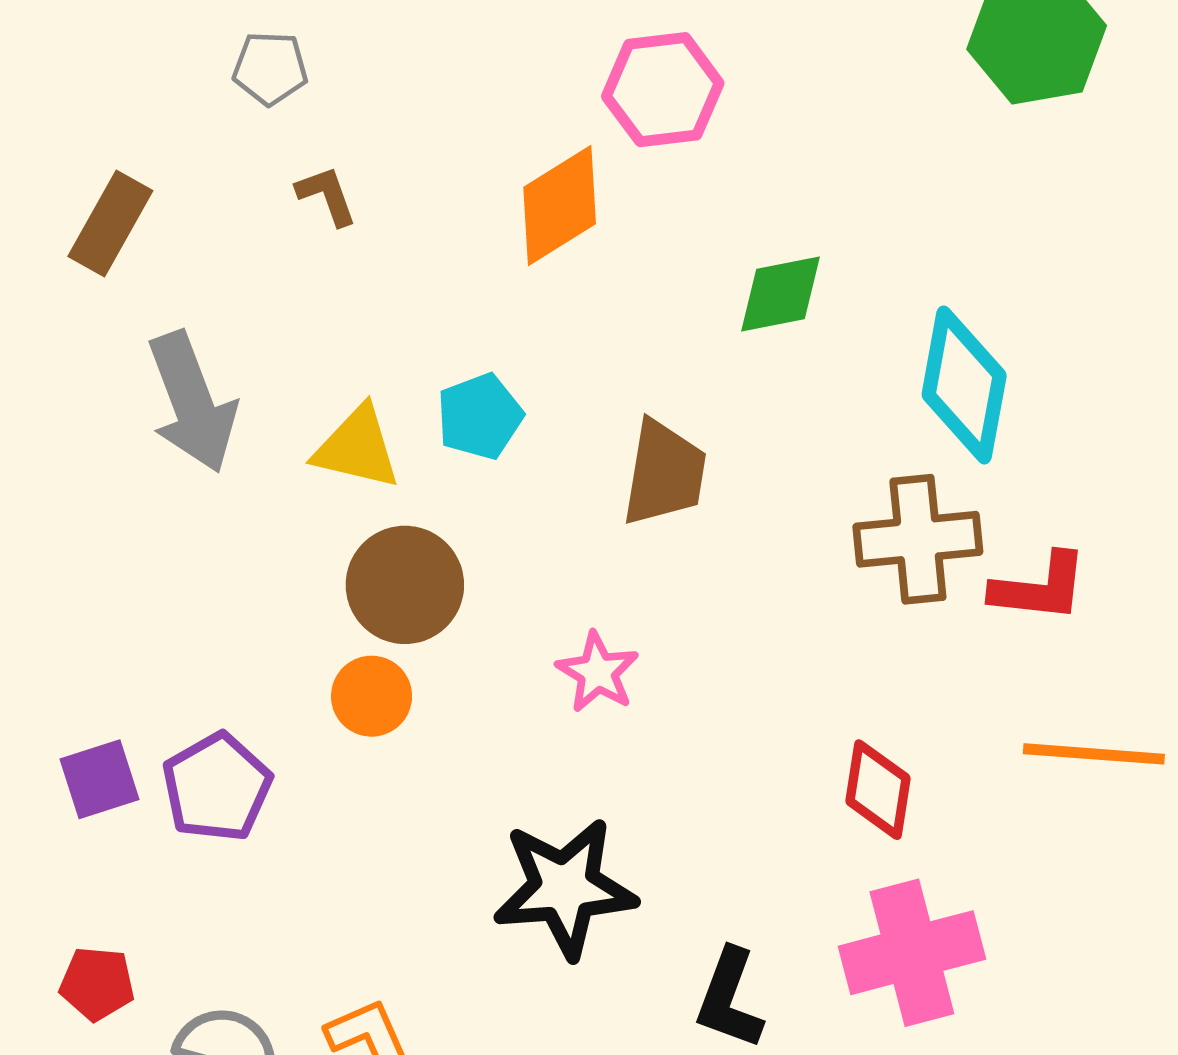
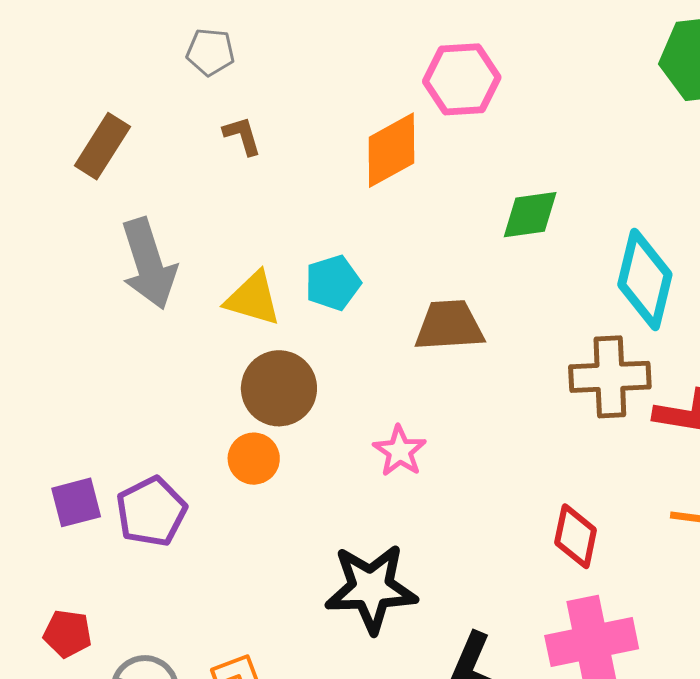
brown trapezoid: (664, 473) -> (449, 326), turned -106

